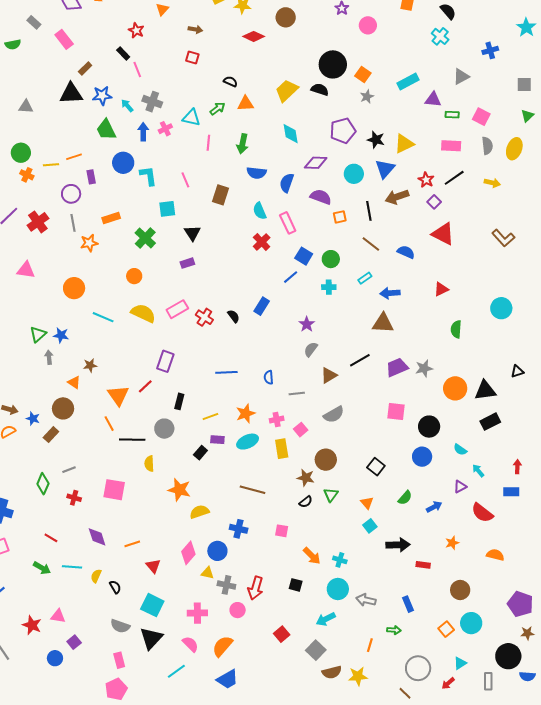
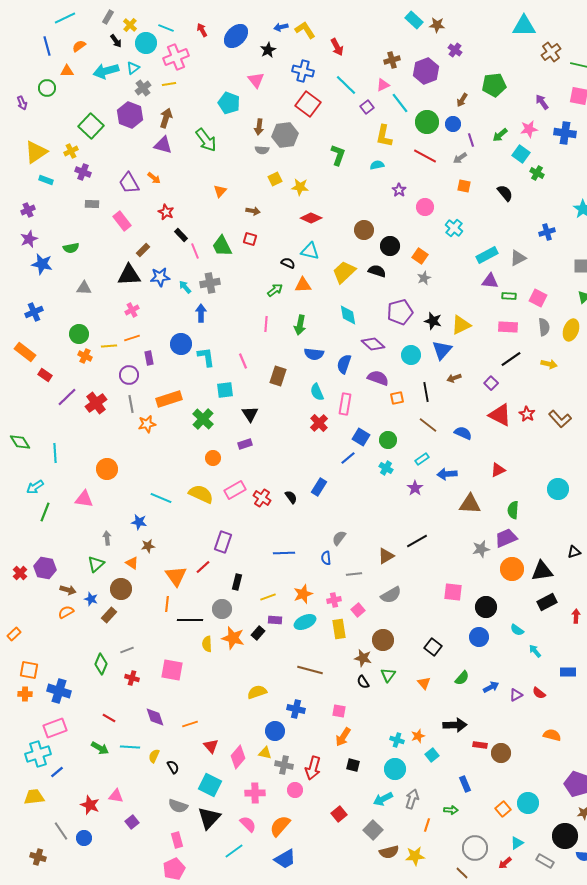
brown circle: (286, 17) -> (364, 230), moved
gray rectangle: (34, 22) -> (92, 204), turned -40
red star: (136, 30) -> (166, 212), moved
cyan cross: (440, 36) -> (454, 228), moved
green semicircle: (13, 44) -> (71, 248), moved
black circle: (333, 64) -> (390, 246), size x0.7
cyan rectangle: (408, 82) -> (487, 255), moved
gray cross: (152, 102) -> (210, 283), turned -30
cyan triangle: (191, 118) -> (310, 251), moved
pink cross: (165, 129) -> (132, 310), moved
green trapezoid: (106, 130) -> (222, 246), moved
purple diamond: (316, 163) -> (373, 344), turned 40
red star: (426, 180) -> (527, 414), moved
brown arrow: (397, 197) -> (454, 378), size x0.6
orange rectangle: (111, 218) -> (169, 399), size x1.4
pink rectangle: (288, 223) -> (345, 404), turned 35
pink triangle: (26, 270) -> (84, 499), moved
orange circle: (134, 276) -> (213, 458), moved
cyan cross: (329, 287) -> (386, 468), turned 32
orange circle: (74, 288) -> (107, 469), moved
brown triangle: (383, 323) -> (470, 504), moved
purple star: (307, 324) -> (415, 488), moved
green triangle: (38, 334) -> (96, 564), moved
blue star: (61, 335) -> (139, 522), moved
gray semicircle: (311, 349) -> (339, 538), moved
purple trapezoid: (397, 367) -> (506, 538), moved
orange line: (109, 424) -> (167, 604), turned 35
red arrow: (517, 467) -> (576, 616), moved
purple triangle: (460, 487) -> (516, 695), moved
orange star: (179, 490) -> (233, 638), moved
black semicircle: (306, 502) -> (363, 682), turned 96
red semicircle: (482, 513) -> (539, 693), size x0.6
cyan square: (370, 526) -> (432, 755), moved
orange star: (452, 543) -> (418, 736), moved
pink diamond: (188, 553) -> (238, 757), moved
orange arrow: (312, 556) -> (343, 737), moved, turned 78
brown circle: (460, 590) -> (501, 753), moved
gray arrow: (366, 600) -> (412, 799), moved, turned 96
blue circle: (55, 658) -> (84, 838), moved
gray rectangle: (488, 681) -> (545, 861), turned -60

